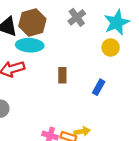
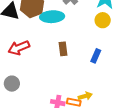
cyan ellipse: (30, 45) -> (52, 17), moved

